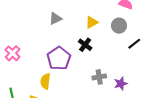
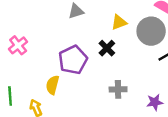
gray circle: (119, 26) -> (151, 31), size x1.5
purple star: (121, 84) -> (155, 102), moved

